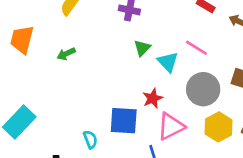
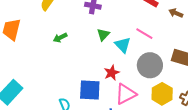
green arrow: (66, 54) -> (60, 38), moved

